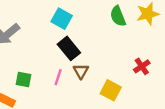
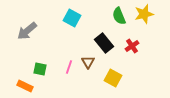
black rectangle: (69, 48) -> (104, 43), moved
red cross: (142, 66) -> (132, 46), moved

